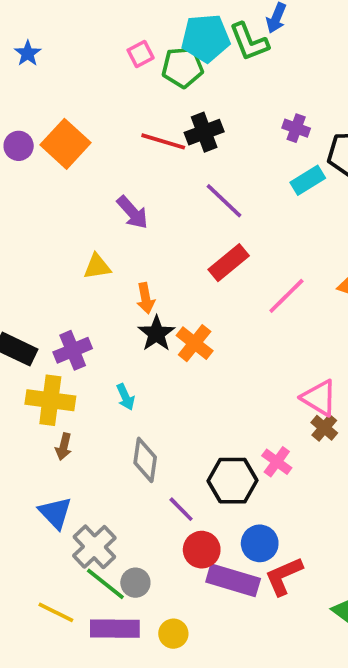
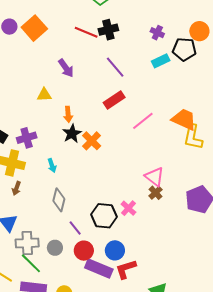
gray cross: (94, 547) -> (27, 243), turned 35
gray circle: (135, 583) -> (55, 248), moved

